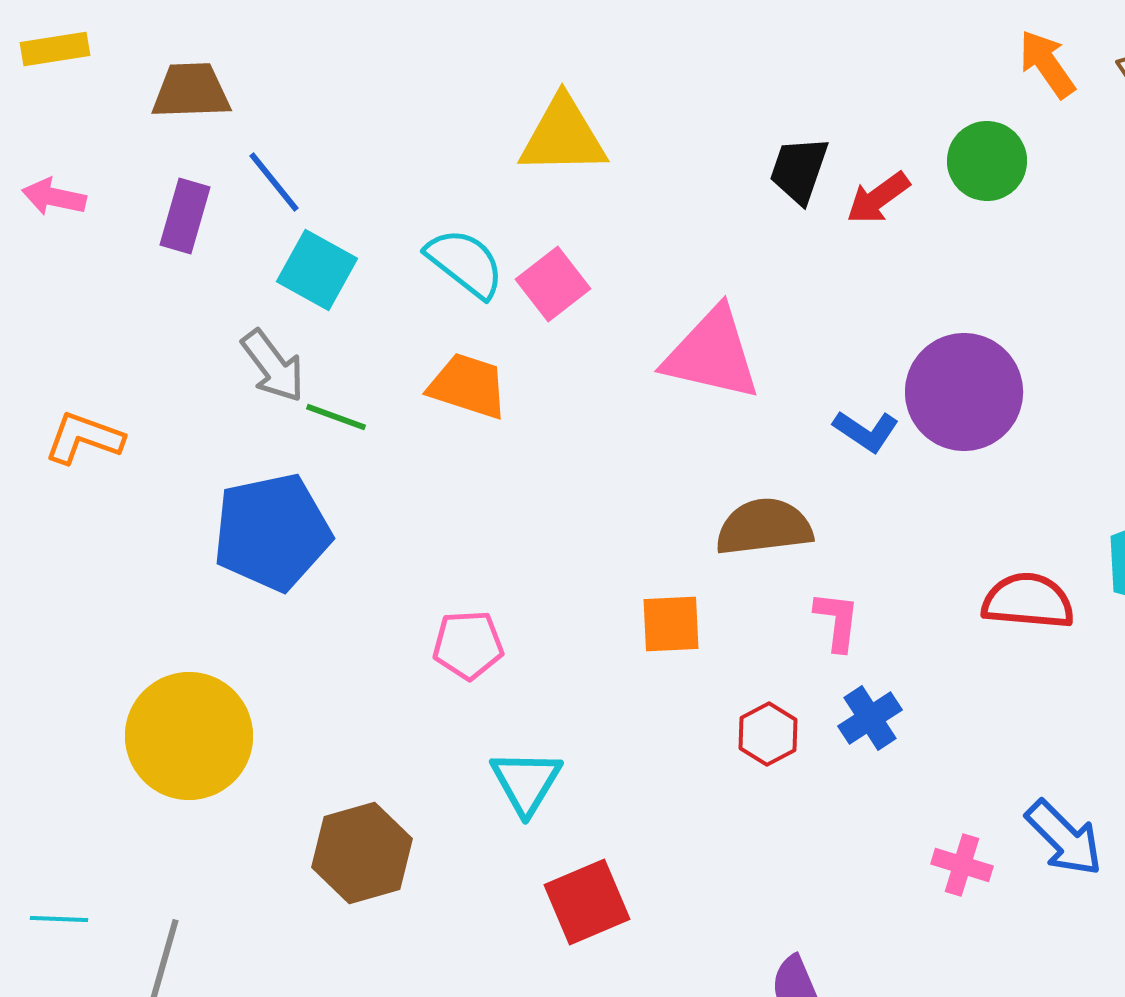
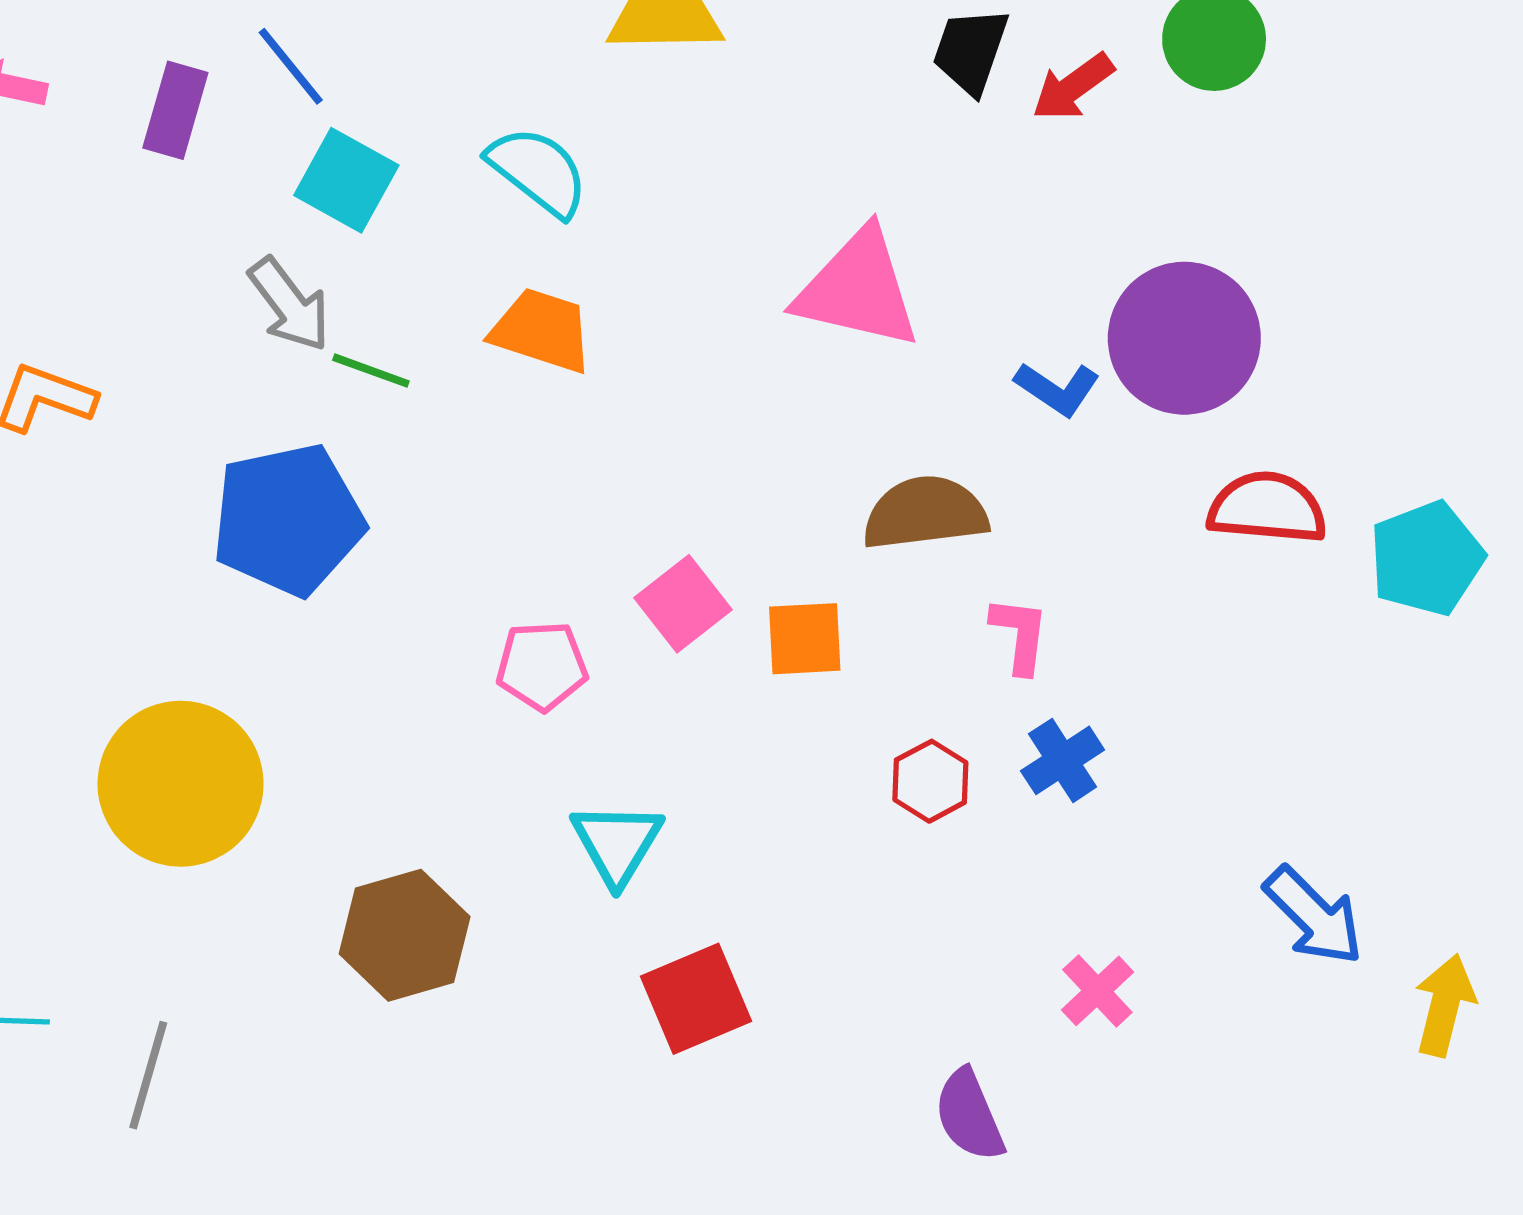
pink square: (553, 284) -> (683, 604), moved
red semicircle: (1028, 601) -> (1267, 508), moved
pink cross: (962, 865) -> (1097, 991), moved, turned 30

